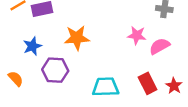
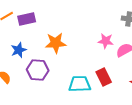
red rectangle: (148, 83) -> (104, 77), moved

